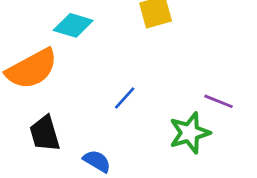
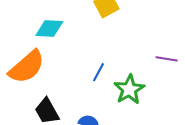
green star: (190, 133) -> (129, 89), moved

